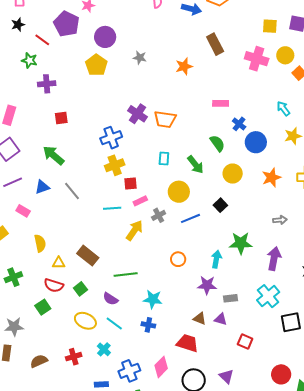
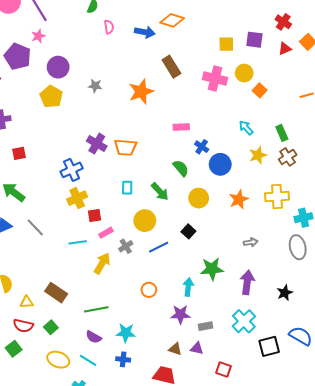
orange star: (184, 66) -> (141, 92), size x1.4
purple semicircle: (110, 299) -> (94, 337), moved

